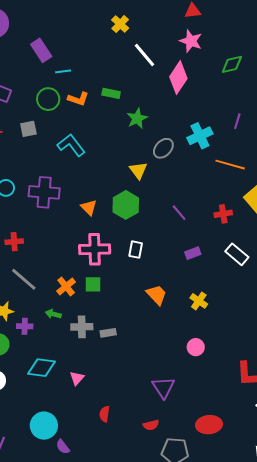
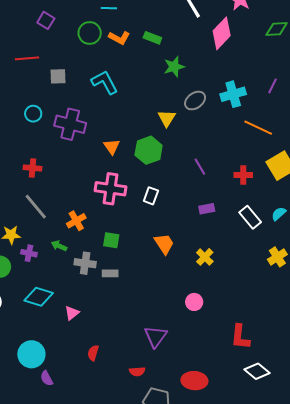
gray square: (28, 129) -> (58, 76), moved
green square: (93, 284) -> (111, 240), moved

